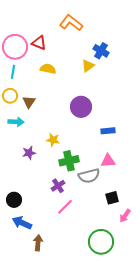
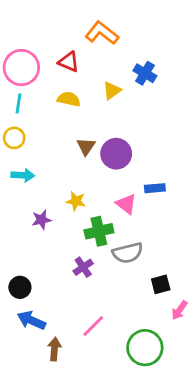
red triangle: (39, 43) -> (69, 62), moved
yellow triangle: (88, 66) -> (112, 91), moved
brown triangle: (29, 102) -> (86, 147), moved
pink triangle: (108, 161) -> (126, 204), moved, turned 42
pink line: (65, 207) -> (93, 326), moved

